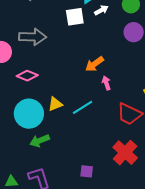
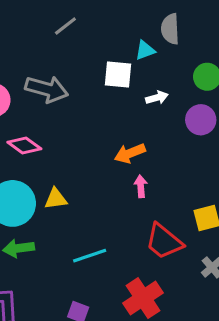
white arrow: (101, 10) -> (157, 98), moved
cyan line: (83, 107) -> (90, 256), moved

